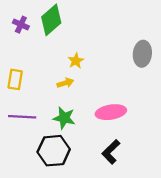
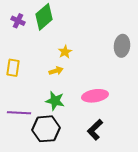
purple line: (22, 117) -> (19, 113), moved

